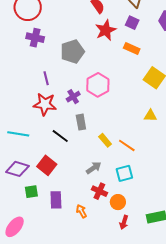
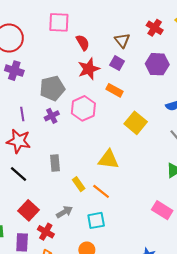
pink hexagon: (98, 85) -> (83, 108), moved
purple cross: (73, 97) -> (52, 116), moved
yellow triangle: (150, 116) -> (108, 159), moved, size x1.5
black line: (60, 136) -> (18, 174), moved
red square: (47, 165) -> (28, 210), moved
red cross: (99, 191) -> (46, 232), moved

